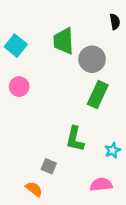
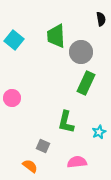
pink circle: (19, 87) -> (12, 98), moved
pink semicircle: (101, 185) -> (77, 162), moved

